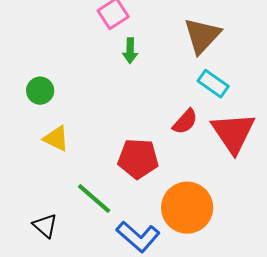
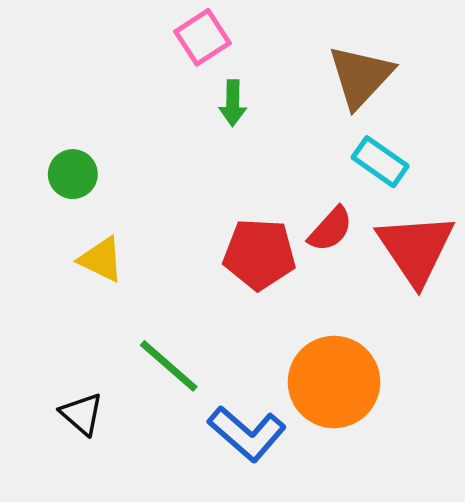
red pentagon: (138, 159) -> (259, 254), moved

